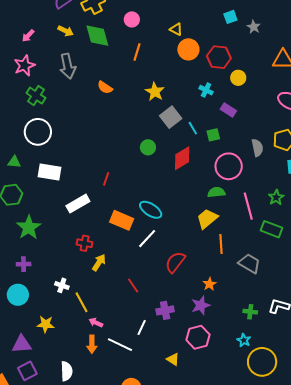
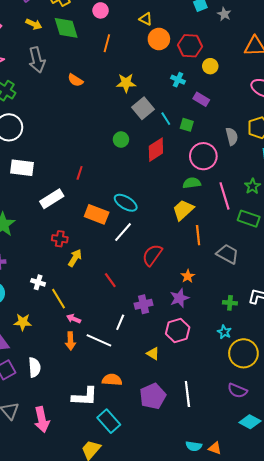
yellow star: (155, 92) -> (126, 83), turned -30
green square: (213, 135) -> (187, 125), turned 32
white semicircle: (67, 371) -> (34, 367), moved

